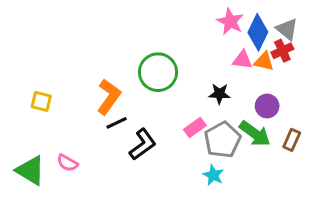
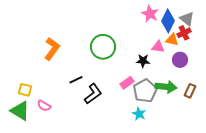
pink triangle: (242, 60) -> (158, 47), moved
orange L-shape: (109, 97) -> (52, 49), moved
yellow square: (41, 101) -> (25, 90), moved
purple circle: (267, 106) -> (180, 60), moved
green arrow: (255, 134) -> (166, 87), turned -30

